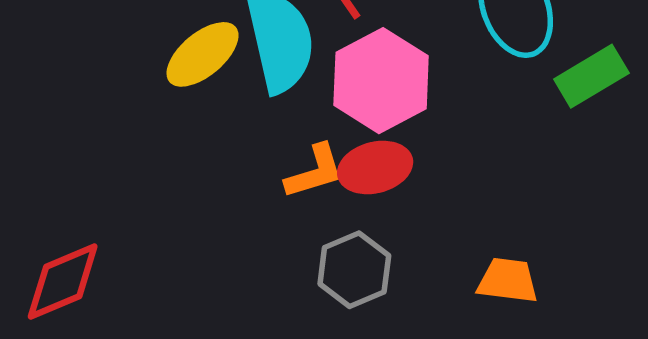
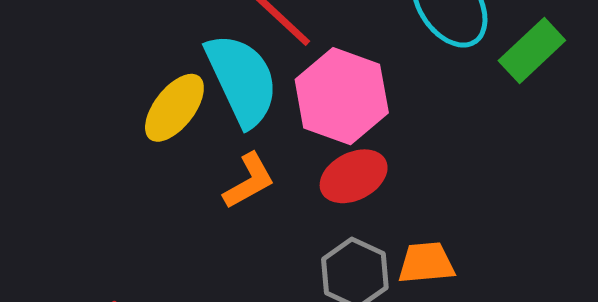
orange L-shape: (315, 172) -> (249, 181), moved
orange trapezoid: (508, 281) -> (426, 263), moved

